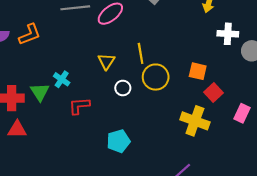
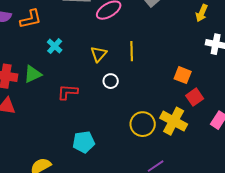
yellow circle: (156, 77) -> (143, 124), moved
cyan cross: (62, 79) -> (55, 46), moved
green triangle: (40, 92) -> (33, 74), turned 30
cyan pentagon: (118, 141) -> (84, 142), moved

